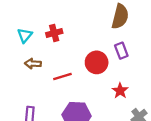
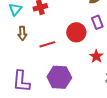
brown arrow: (33, 64) -> (22, 33), turned -96

